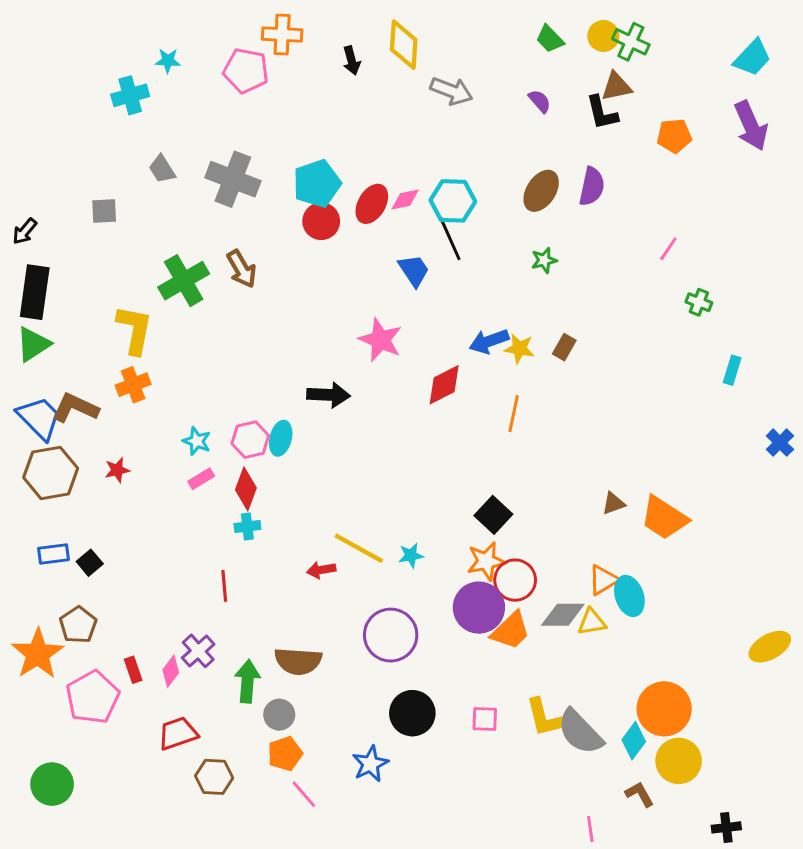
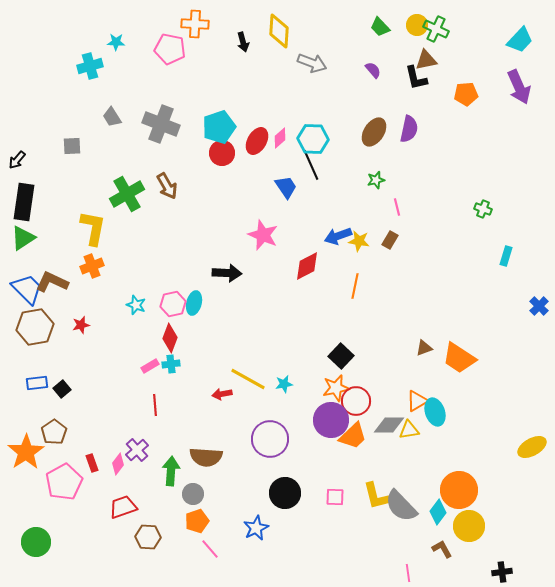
pink diamond: (405, 199) -> (280, 138), turned -30
pink line: (668, 249) -> (397, 207), moved, turned -48
pink rectangle: (201, 479) -> (150, 366), moved

